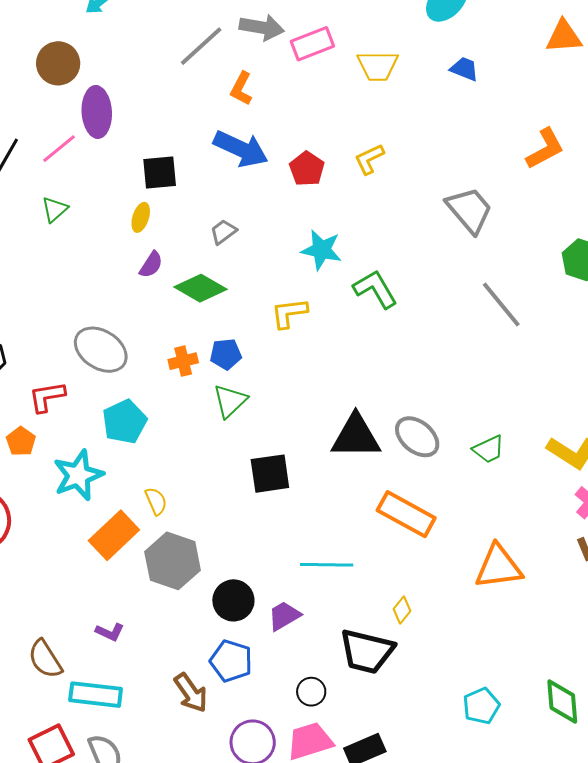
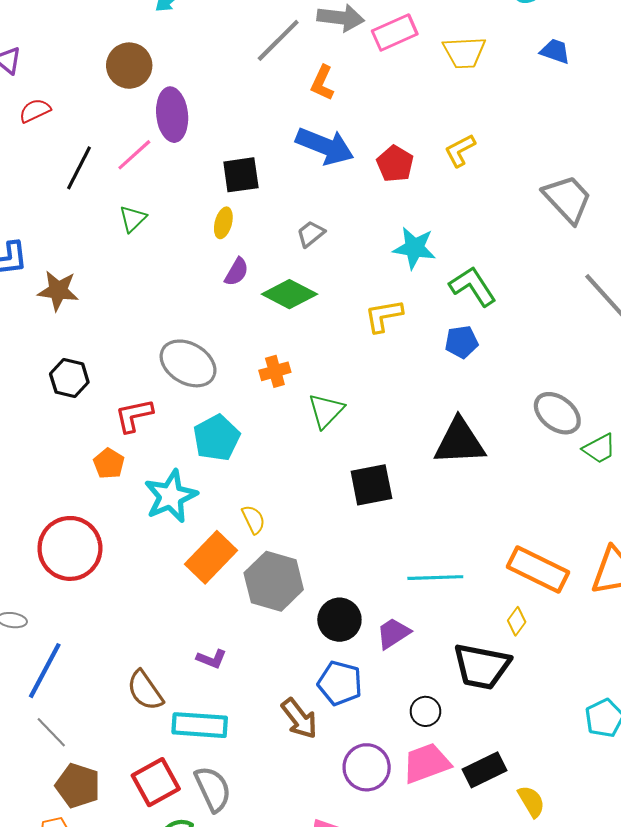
blue pentagon: (226, 354) -> (461, 342), moved
gray ellipse: (417, 437) -> (557, 413), moved
orange rectangle: (406, 514) -> (538, 570), moved

